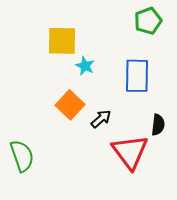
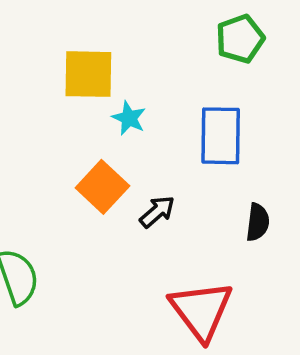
red triangle: (130, 152) -> (201, 310), moved

